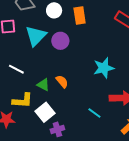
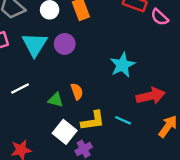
white line: (16, 69) -> (20, 89), turned -42
orange semicircle: (62, 82) -> (77, 91), turned 32
yellow L-shape: (23, 101) -> (93, 121), moved

